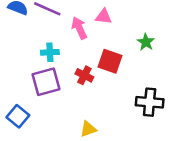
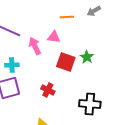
red square: (110, 61) -> (66, 62), moved
red cross: (84, 75) -> (48, 90), moved

